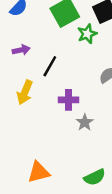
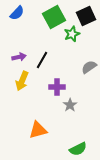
purple arrow: (21, 50) -> (19, 57), moved
orange triangle: (39, 172) -> (38, 130), moved

